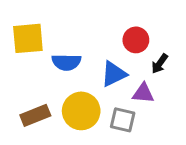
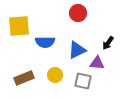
red circle: (136, 40) -> (78, 13), moved
yellow circle: (81, 111) -> (55, 75), size x0.6

